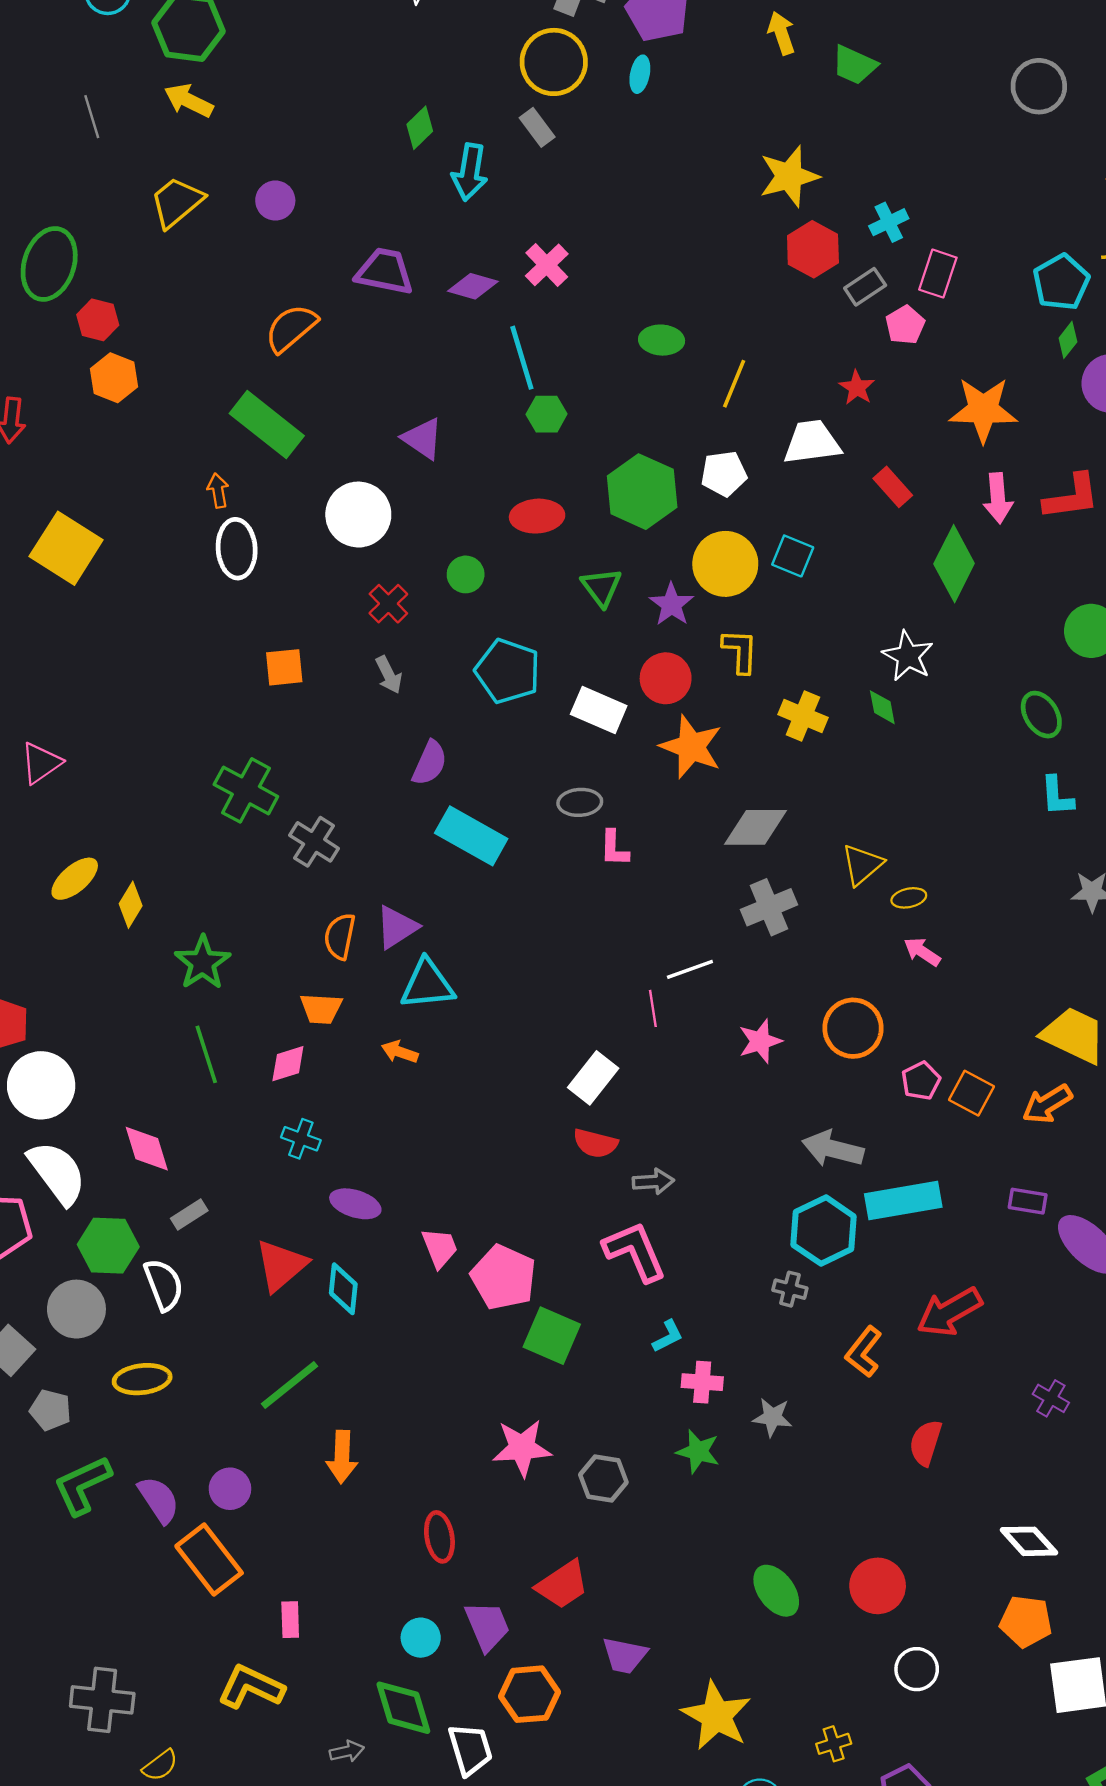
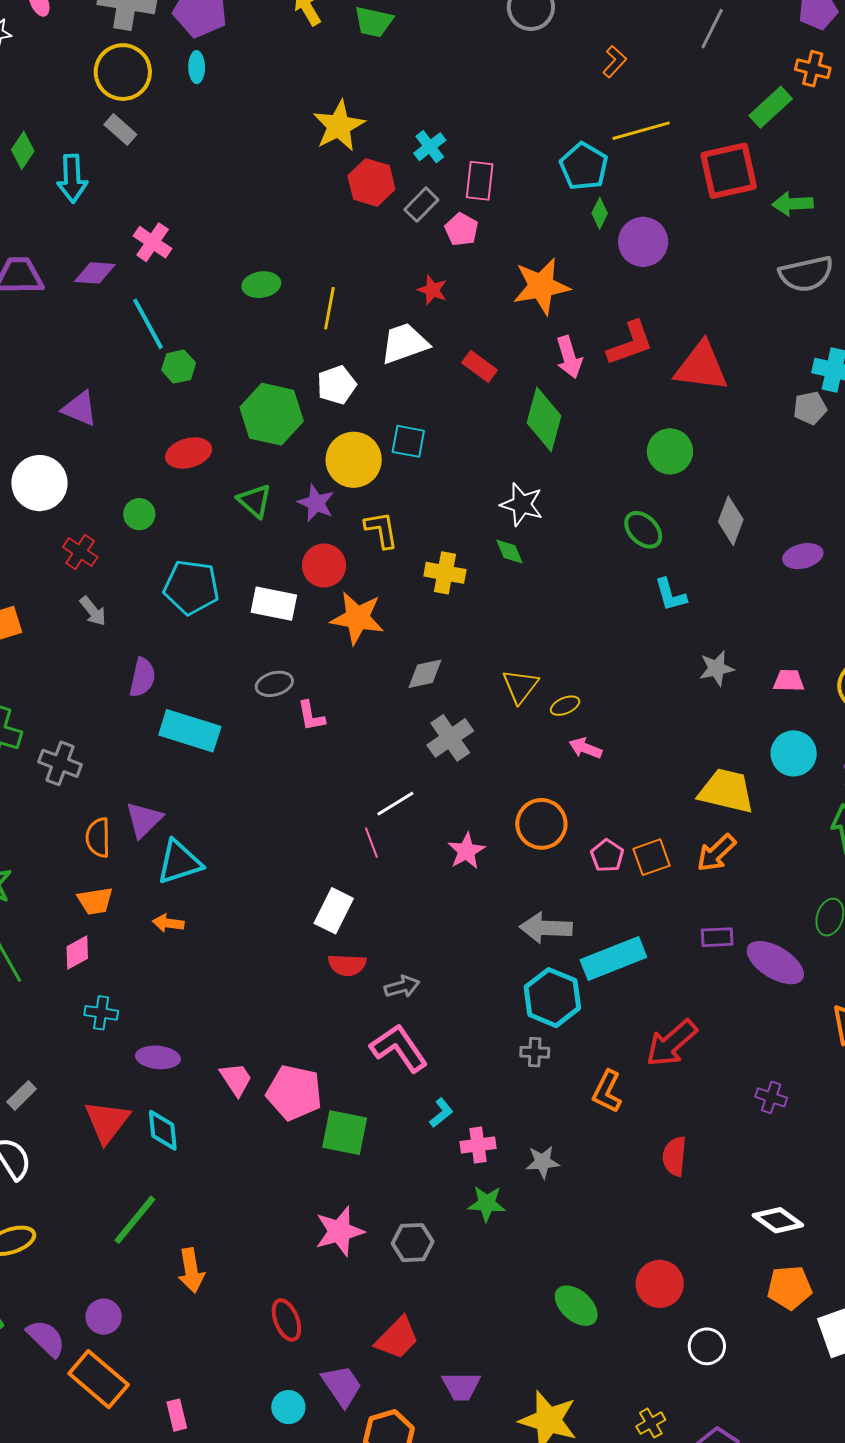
gray diamond: (756, 827) -> (425, 674), size x0.7
orange square: (972, 1093) -> (651, 857), turned -36

